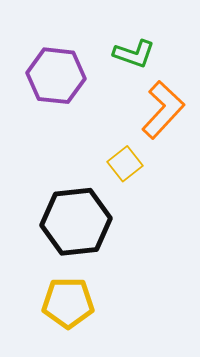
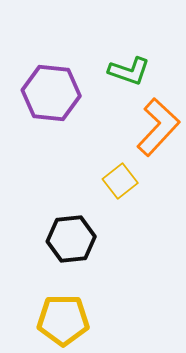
black hexagon: (76, 222) -> (71, 239), size x0.7

